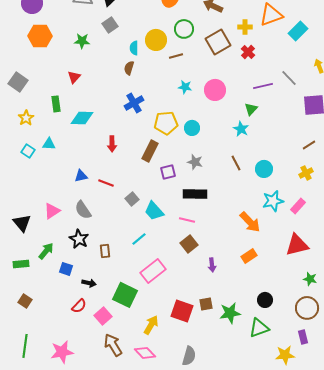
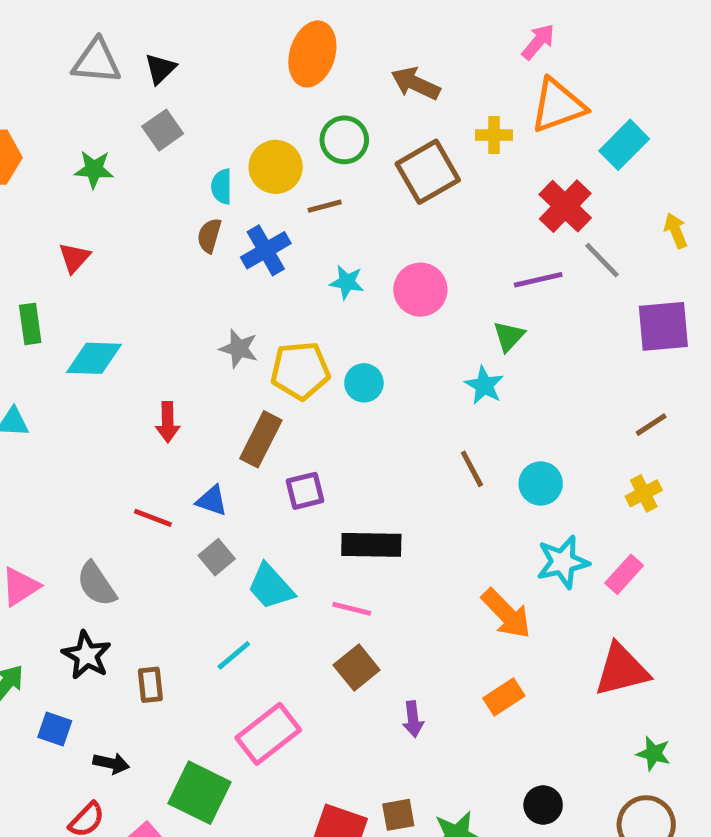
red cross: (248, 52) -> (565, 206), moved, size x1.5
blue cross: (134, 103) -> (266, 250), moved
gray star: (195, 162) -> (239, 349), moved
blue triangle: (81, 176) -> (212, 501), moved, turned 32

